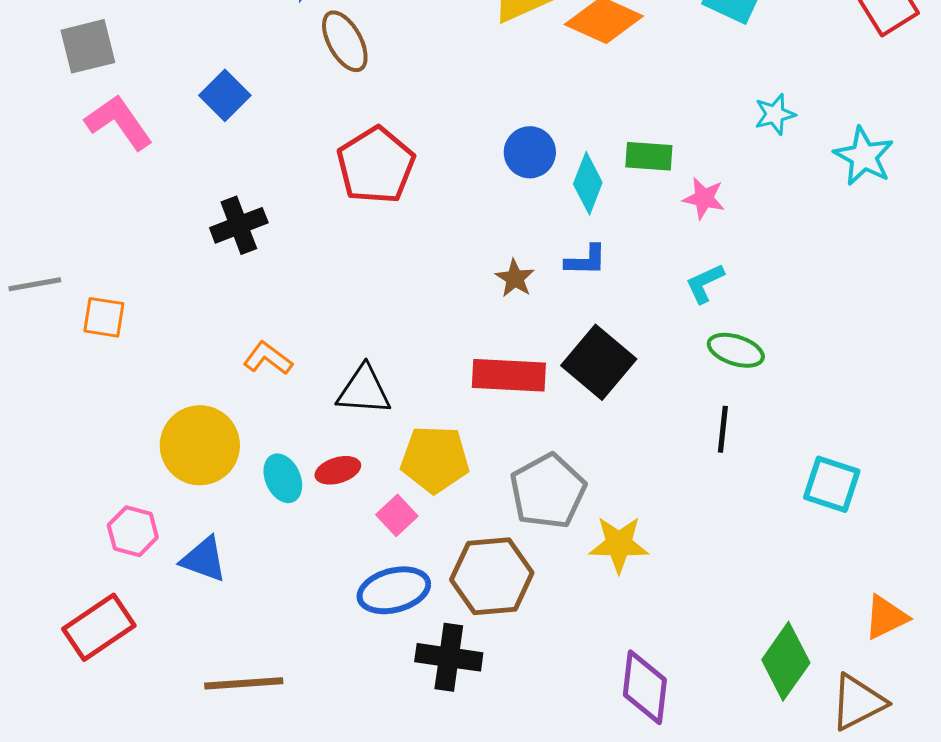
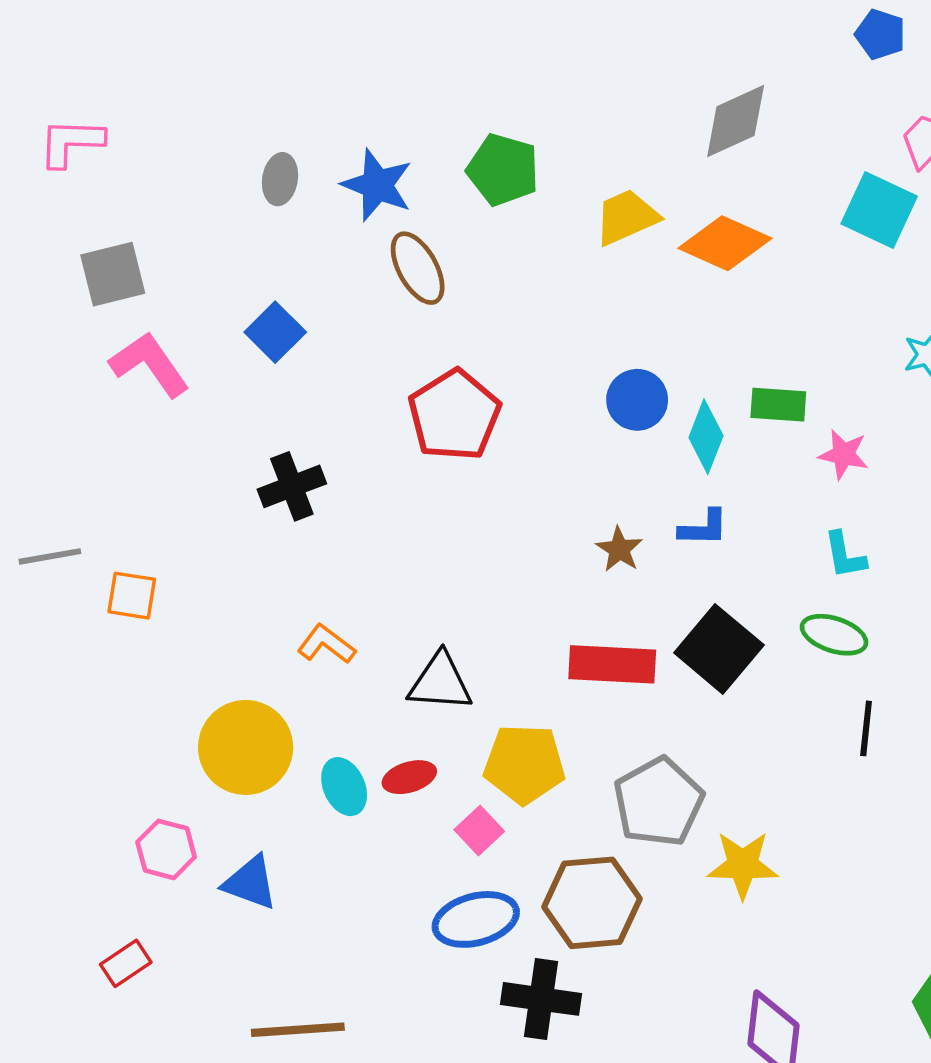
cyan L-shape: (705, 283) -> (845, 555), turned -75
green ellipse: (736, 350) -> (834, 635), moved
red rectangle: (99, 627) -> (126, 963), size x0.6

